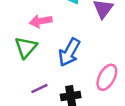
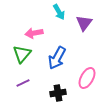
purple line: (39, 89) -> (23, 83), moved

